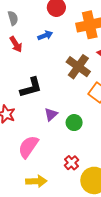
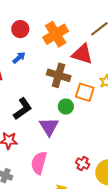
purple triangle: (51, 114) -> (49, 127), size x1.5
green circle: (74, 123) -> (66, 107), moved

